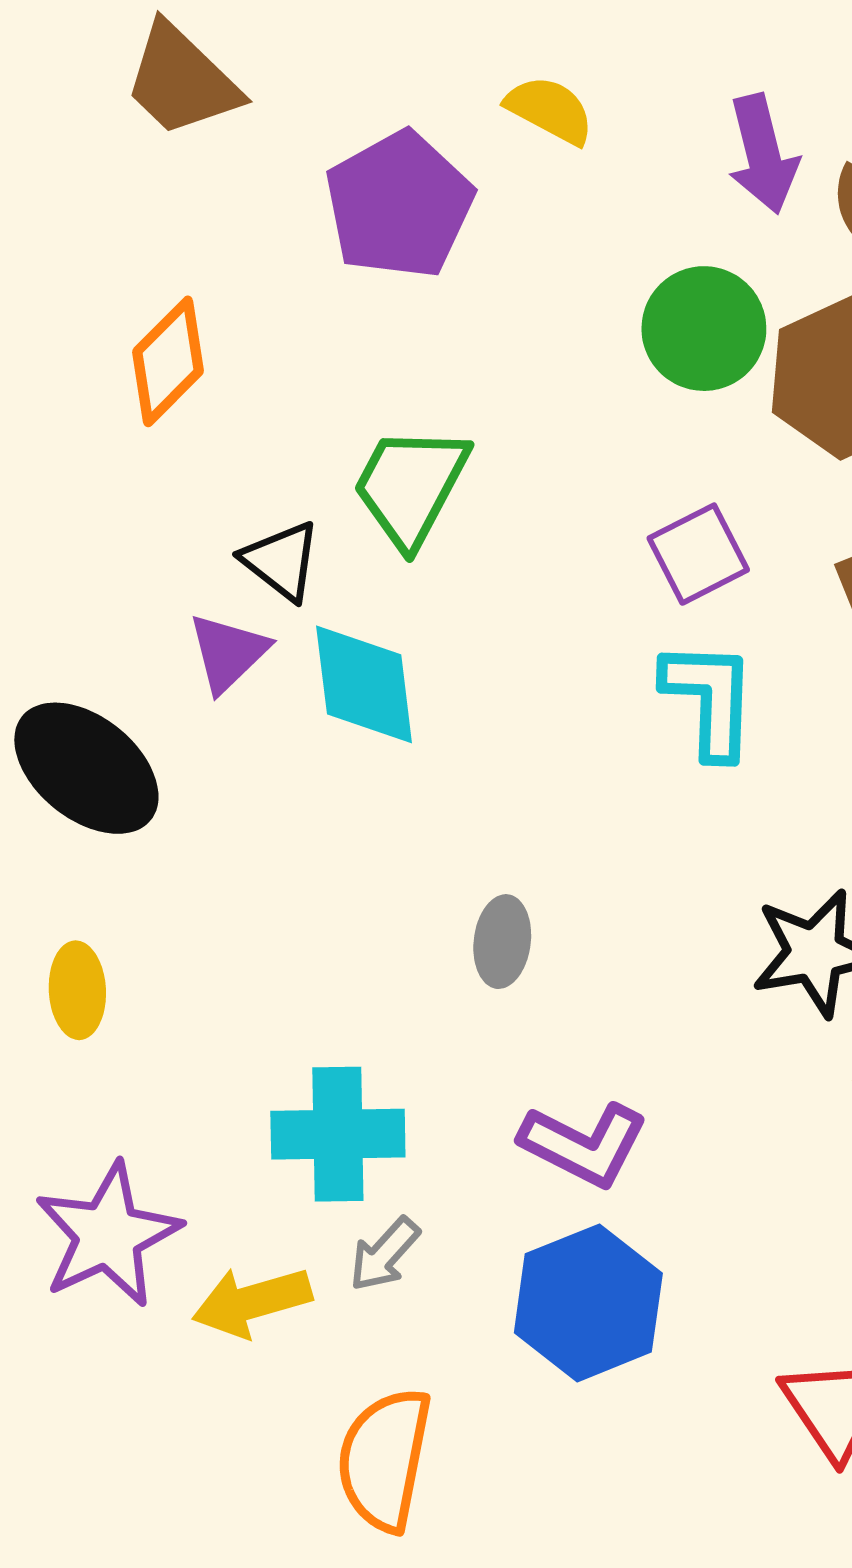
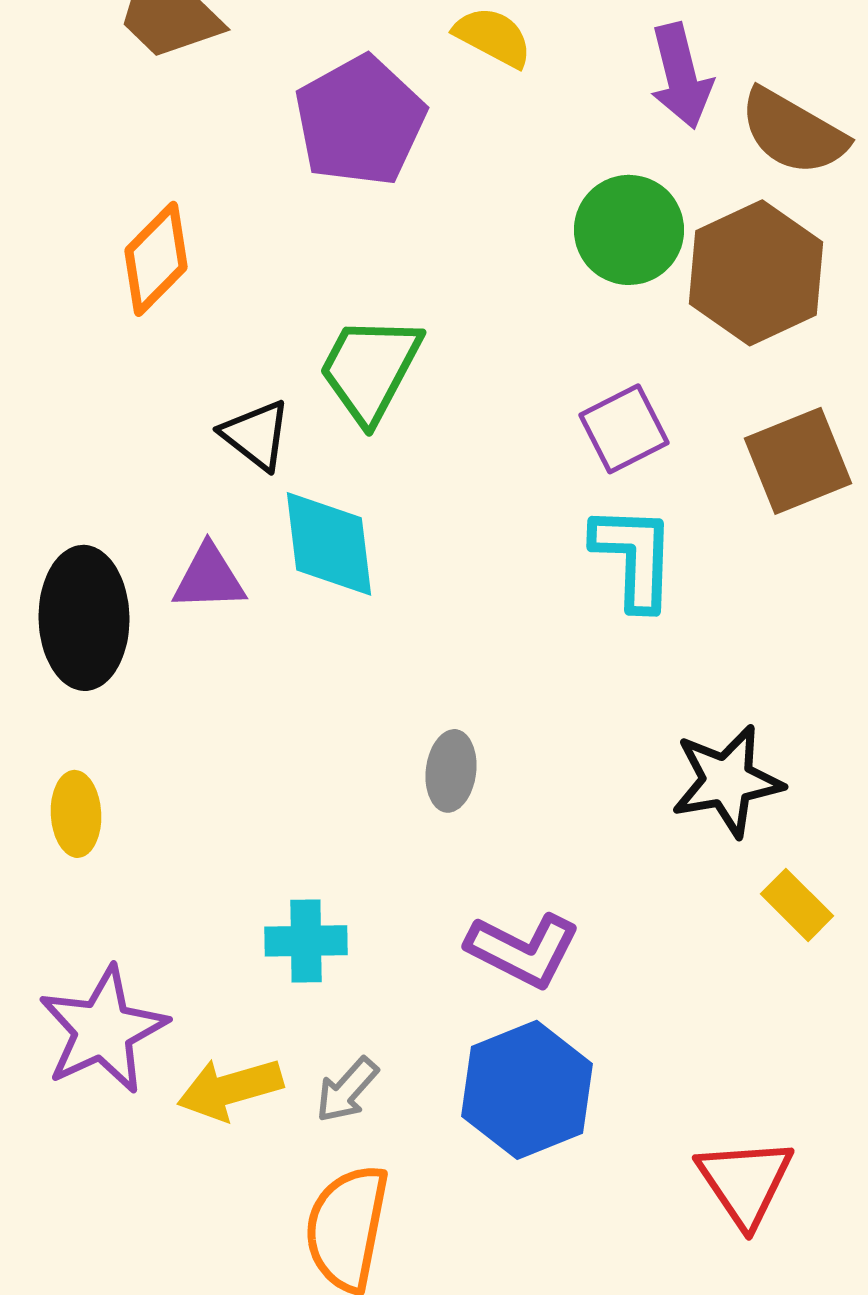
purple triangle: (228, 653) -> (209, 578), moved, turned 42
black ellipse: (86, 768) -> (84, 618), turned 50
cyan cross: (338, 1134) -> (306, 941), size x0.7
gray arrow: (384, 1254) -> (347, 1090), moved

